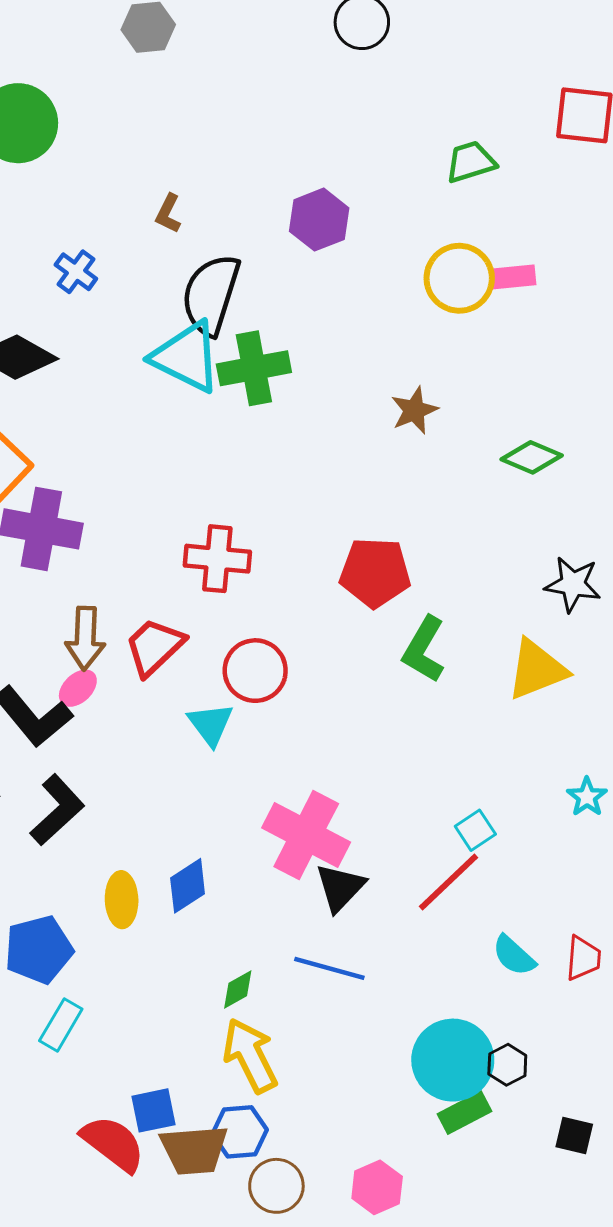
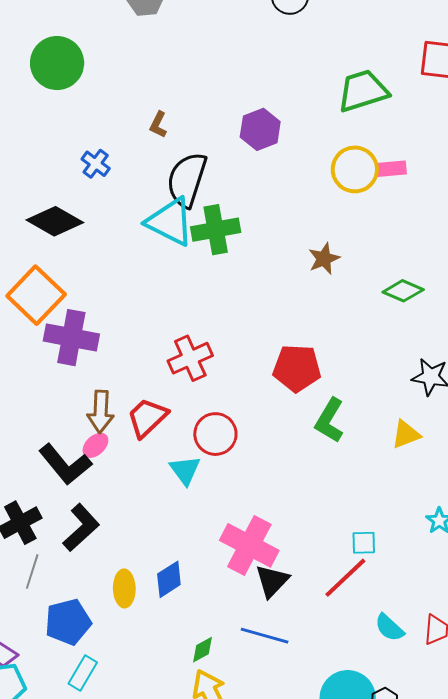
green trapezoid: (471, 162) -> (363, 91), size x1.5
red cross: (217, 559) -> (190, 358), turned -30
yellow triangle: (537, 670) -> (406, 434), size x0.7
cyan square: (475, 830) -> (364, 543), turned 32

